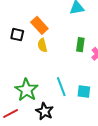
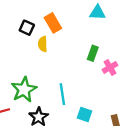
yellow semicircle: (42, 45) -> (43, 44), moved
cyan square: (84, 92) -> (84, 115), moved

